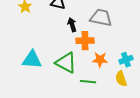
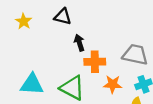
gray trapezoid: (101, 18) -> (135, 55), moved

